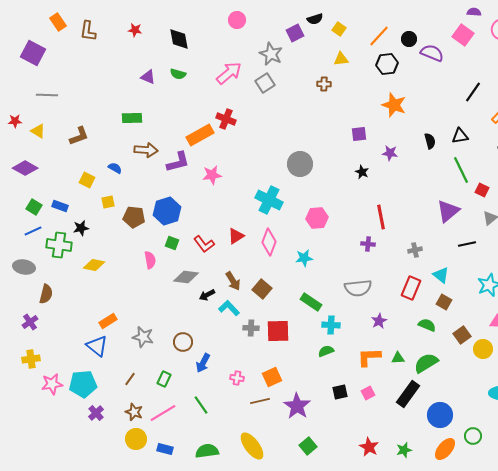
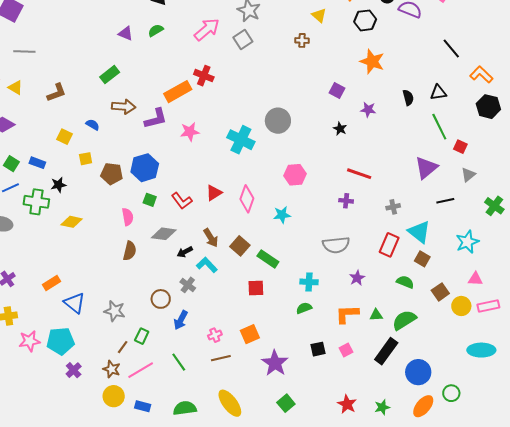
yellow triangle: (341, 59) -> (319, 15), turned 49
green semicircle: (178, 74) -> (156, 30), turned 133
black line: (473, 92) -> (451, 48), turned -75
green rectangle: (132, 118) -> (110, 75), turned -36
purple square: (359, 134) -> (337, 91), turned 35
cyan cross: (269, 200) -> (241, 140), moved
red line: (381, 217) -> (359, 174), turned -60
cyan triangle: (441, 275) -> (419, 232), size x1.4
brown semicircle: (46, 294) -> (130, 251), moved
green rectangle: (311, 302) -> (268, 259), moved
orange rectangle: (108, 321) -> (51, 283), moved
gray cross: (251, 328) -> (188, 285), moved, turned 35
red square: (278, 331) -> (256, 288), size x0.7
gray star: (143, 337) -> (115, 311), moved
pink cross: (237, 378) -> (215, 335), turned -32
brown line: (130, 379) -> (123, 347), moved
brown line: (260, 401) -> (221, 358), moved

